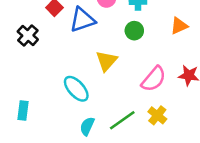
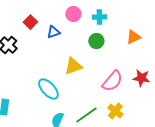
blue triangle: (82, 20) -> (53, 32), size x0.6
yellow triangle: (106, 61) -> (73, 66), turned 30

